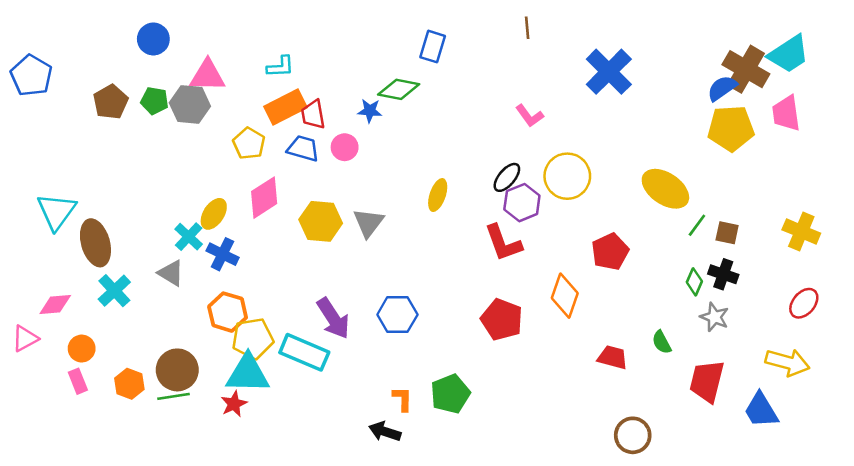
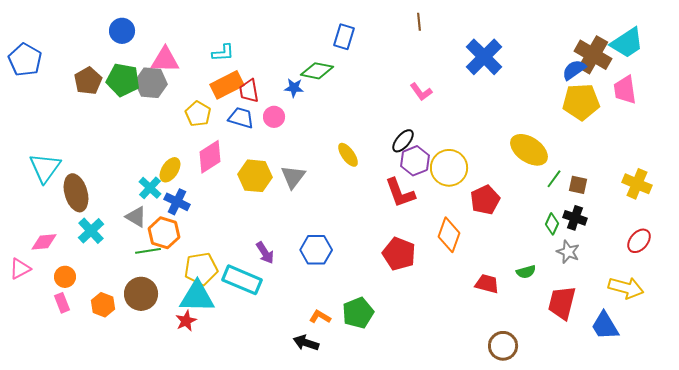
green pentagon: (155, 101) -> (123, 80), size x1.5
yellow circle: (567, 176) -> (449, 168), moved
yellow ellipse: (438, 195) -> (348, 155), turned -55
orange hexagon: (228, 312) -> (164, 233), moved
purple arrow: (333, 318) -> (265, 253), size x0.7
green semicircle: (662, 342) -> (526, 272), turned -78
green line: (173, 396) -> (148, 251), moved
orange L-shape: (402, 399) -> (320, 317), turned -60

